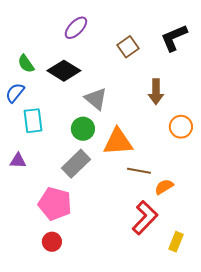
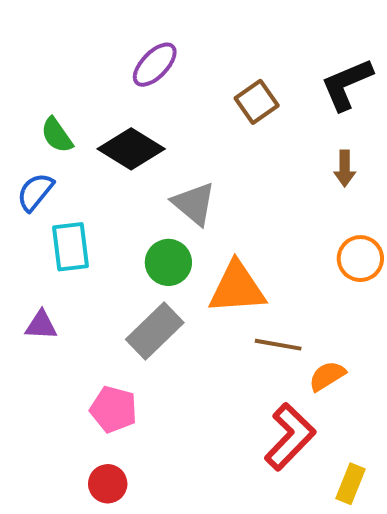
brown arrow: (156, 92) -> (345, 168), moved, size x0.7
pink pentagon: (55, 204) -> (114, 409), size x0.7

